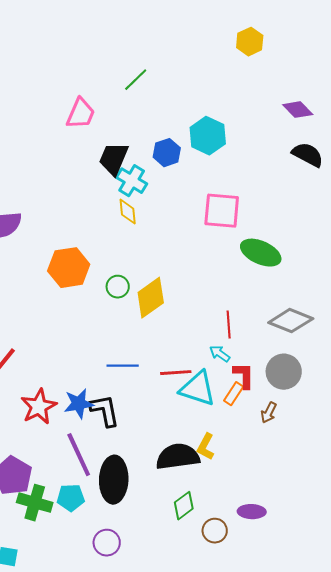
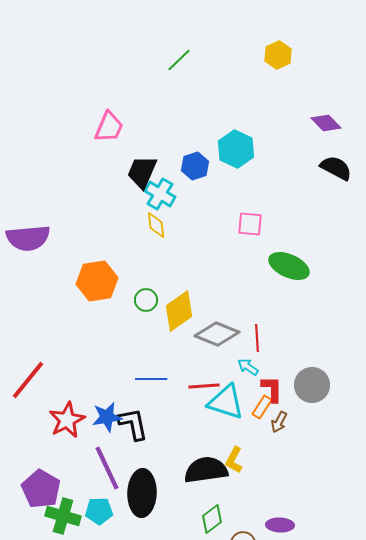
green line: (136, 80) -> (179, 60), moved
pink square: (222, 211) -> (250, 224), size x0.7
gray diamond: (291, 321) -> (217, 334), moved
brown arrow: (269, 413) -> (279, 422), moved

